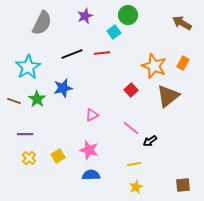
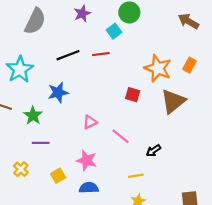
red square: (131, 90) -> (133, 95), turned -32
green star: (37, 99) -> (33, 115), moved
pink line: (131, 128) -> (121, 136), moved
purple line: (25, 134) -> (41, 143), moved
yellow square: (58, 156) -> (58, 176), moved

